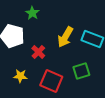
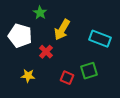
yellow arrow: (65, 37) -> (62, 30), moved
red square: (51, 81) -> (67, 78), moved, size x0.6

